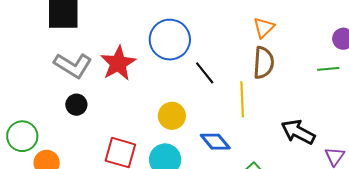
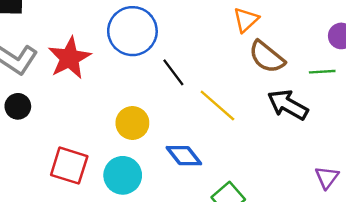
brown semicircle: (264, 63) -> (267, 57), moved, turned 124
yellow line: (242, 99) -> (217, 105), turned -48
black arrow: (298, 132) -> (288, 105), moved

